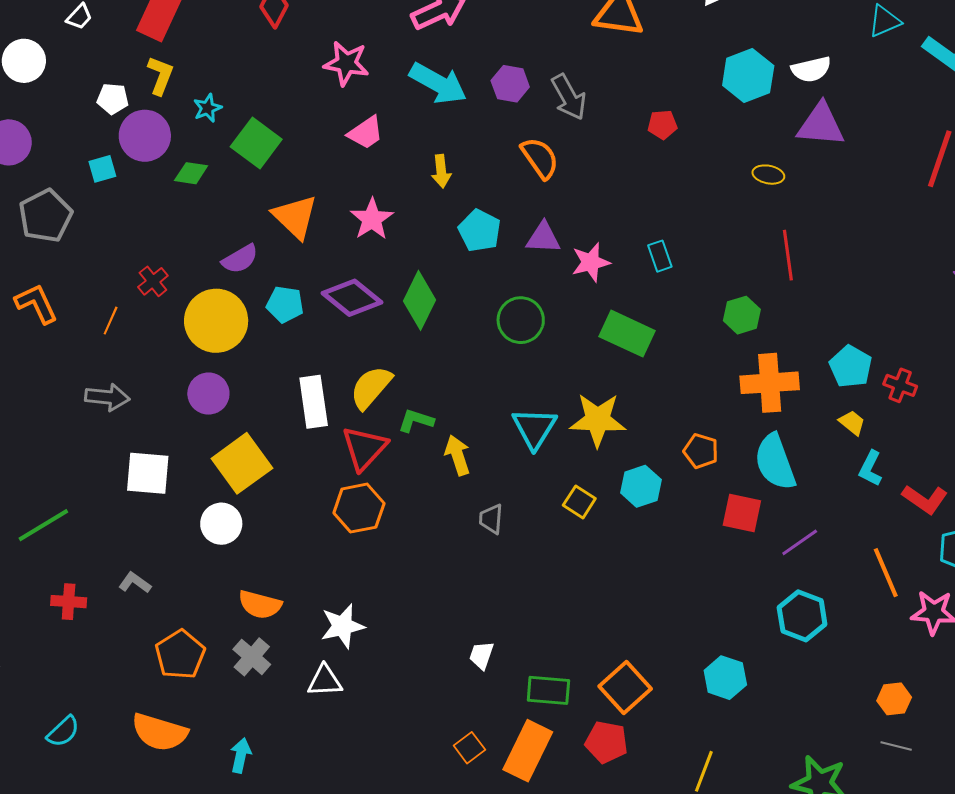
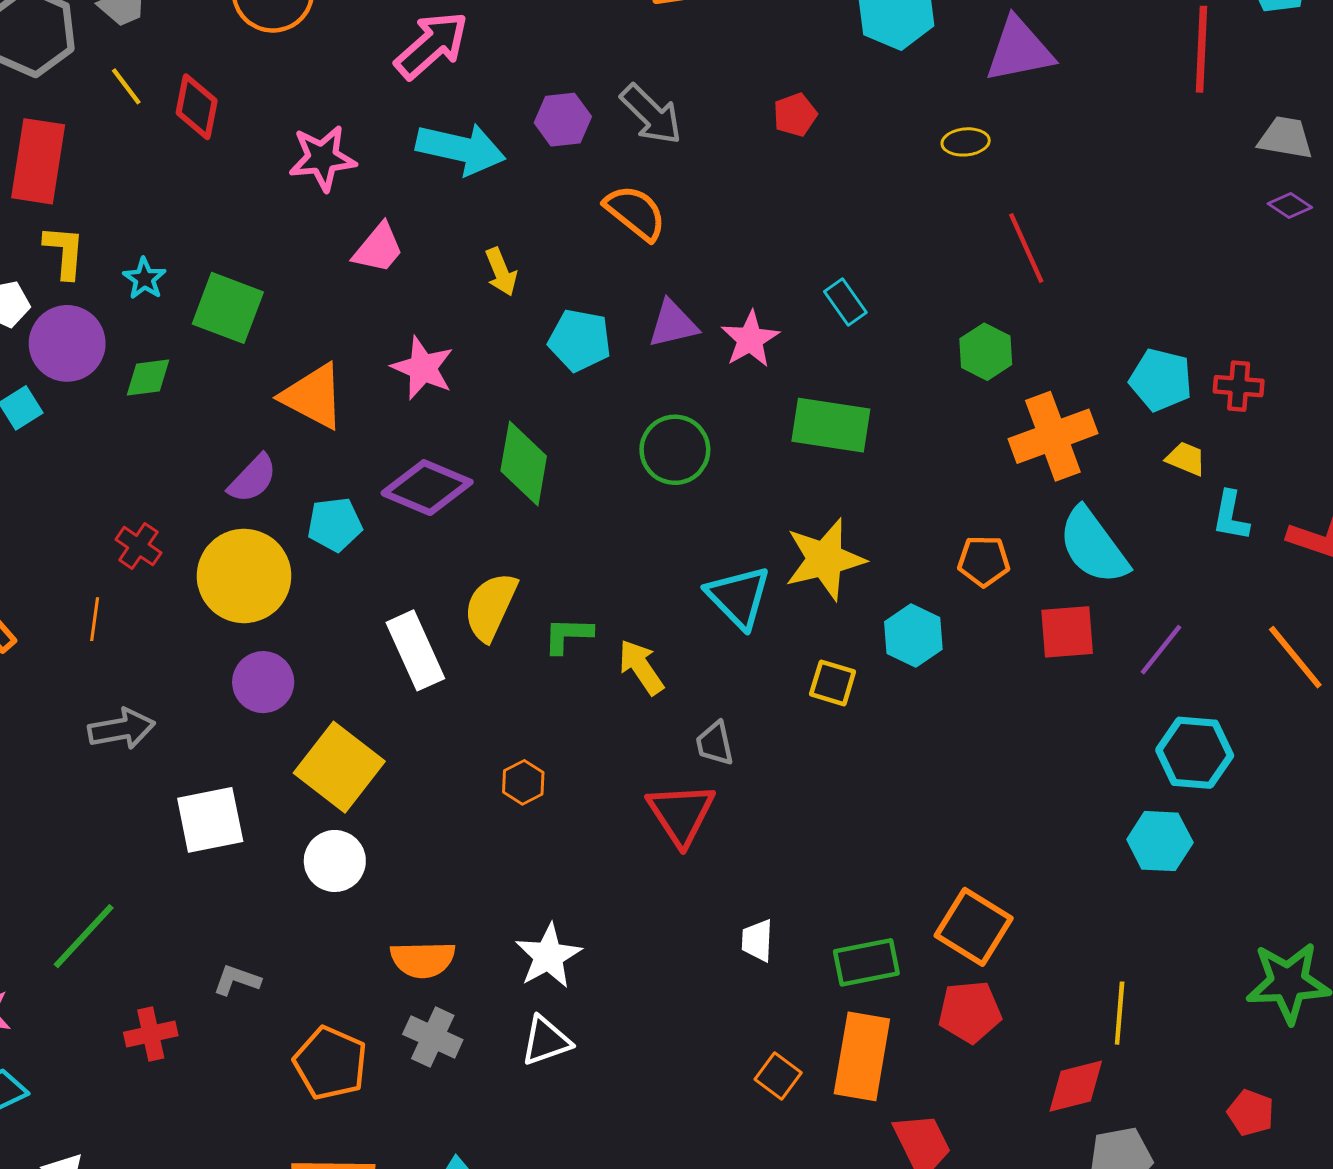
red triangle: (364, 448) -> (681, 814), moved
orange hexagon: (359, 508) -> (523, 782), size x0.6
cyan hexagon: (725, 678) -> (1160, 841), moved

